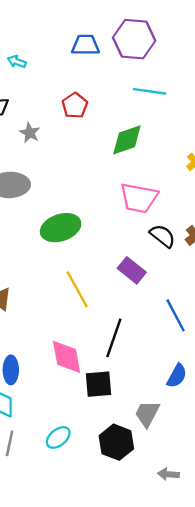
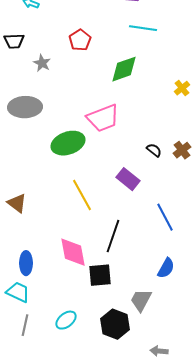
pink trapezoid: (139, 198) -> (103, 118), moved, turned -32
black semicircle: (163, 236) -> (154, 150), size x0.7

